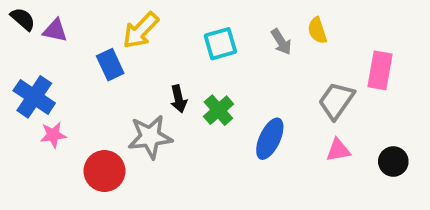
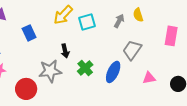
yellow arrow: (141, 30) -> (63, 15), moved
gray arrow: (281, 42) -> (119, 21), turned -120
gray trapezoid: (336, 101) -> (132, 50), moved
green cross: (218, 110) -> (85, 68), moved

